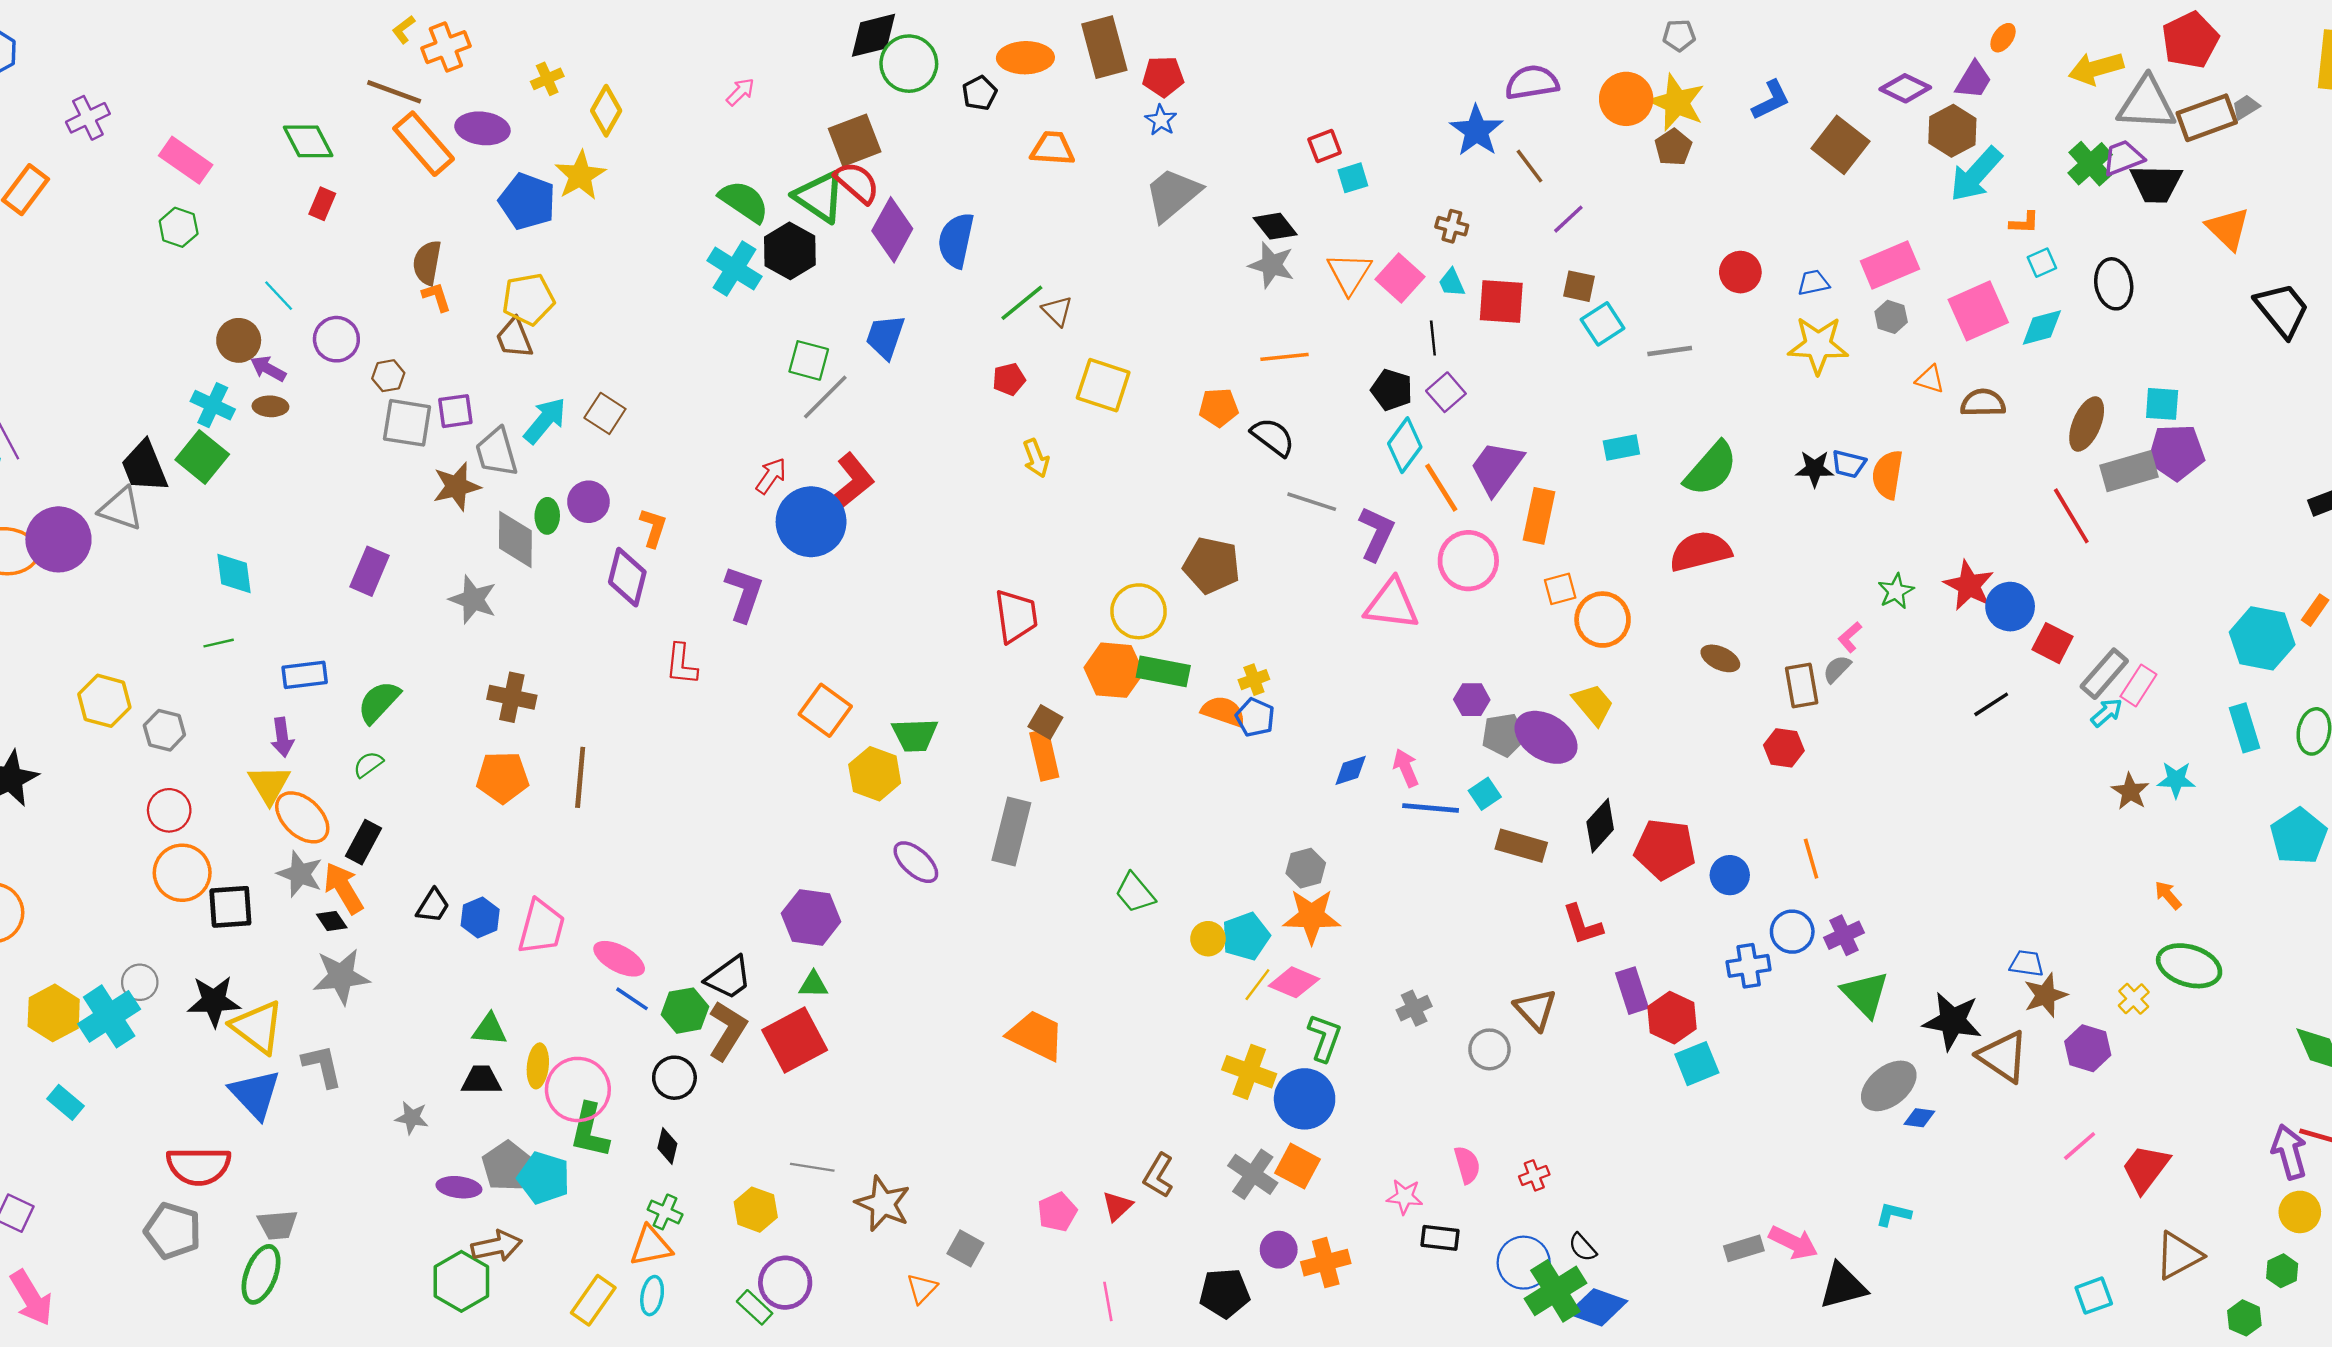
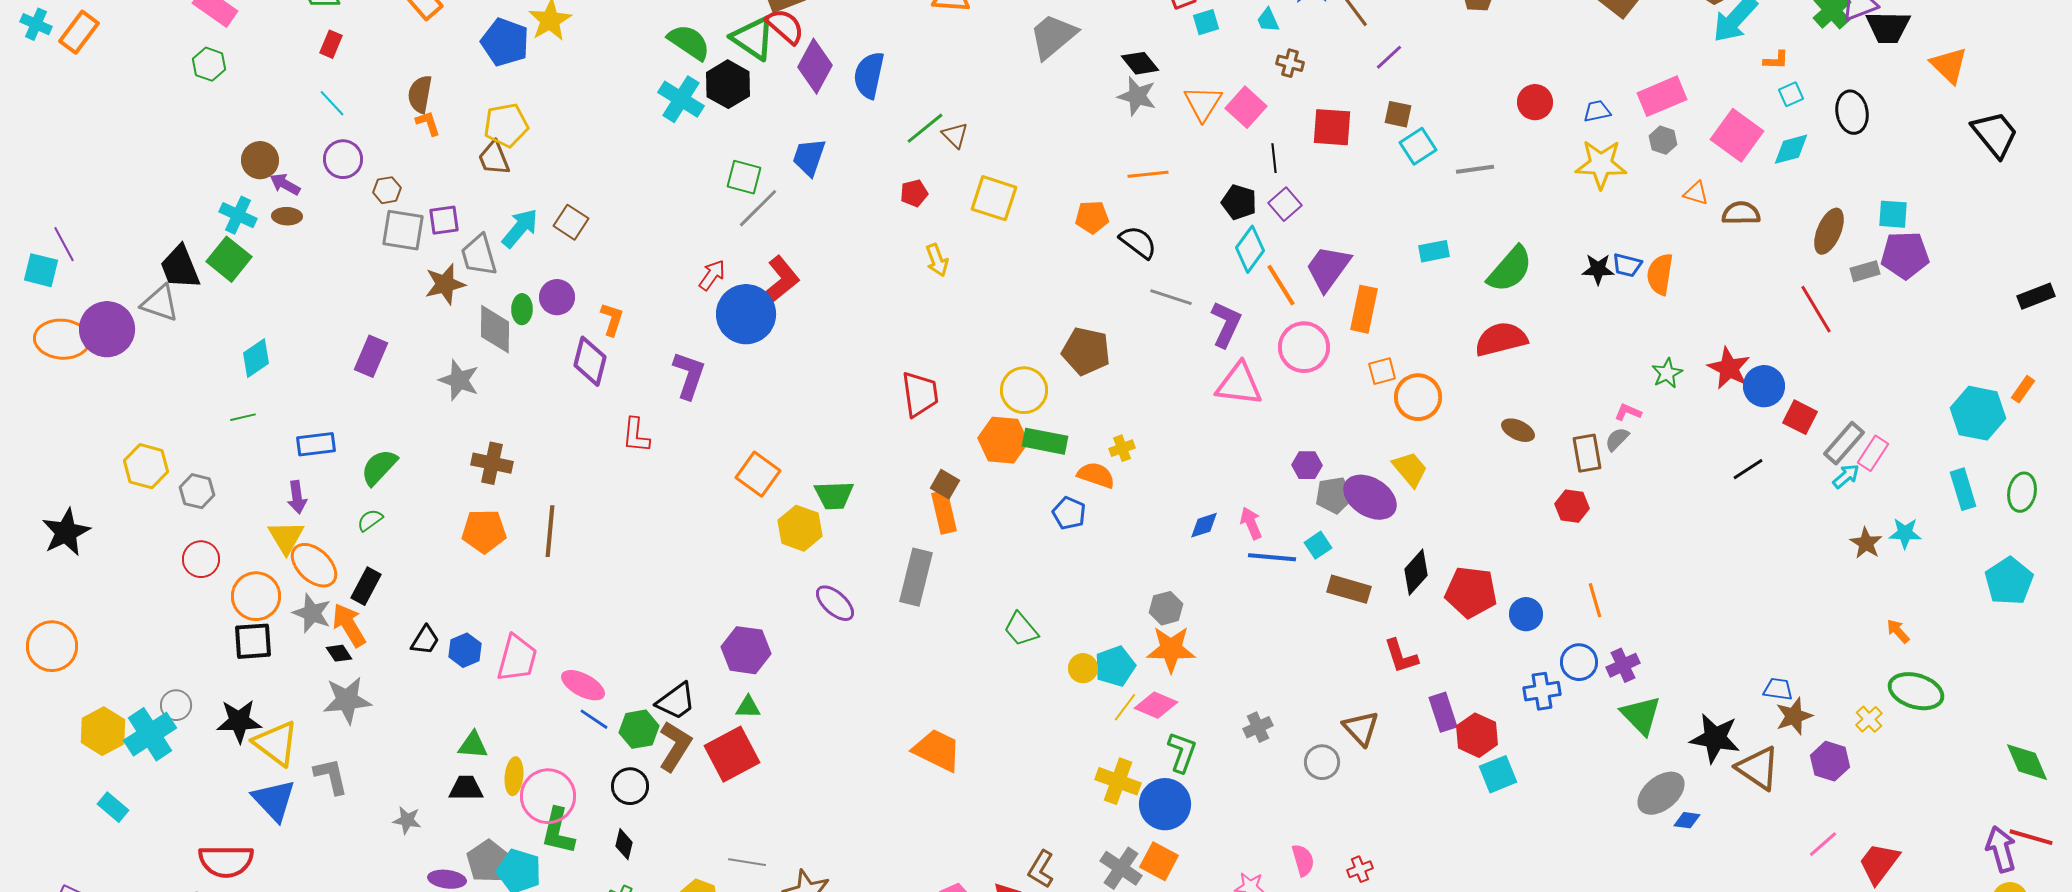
cyan trapezoid: (1452, 283) -> (1268, 20), moved
cyan line: (279, 296) -> (332, 103), moved
pink square: (1978, 311) -> (1737, 135), turned -30
gray rectangle: (2129, 471) -> (1865, 271), size x0.6
cyan diamond: (234, 574) -> (256, 358), turned 63
pink L-shape: (1850, 637) -> (1628, 412), turned 64
blue pentagon: (1255, 717) -> (1069, 513), moved
orange circle: (182, 873) -> (256, 596), moved

